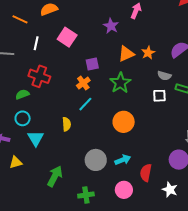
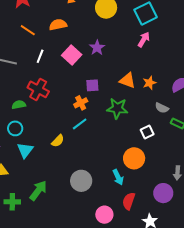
purple star: (111, 26) -> (97, 48), moved
orange triangle: (126, 54) -> (127, 81), turned 36
green star: (120, 83) -> (117, 108), turned 30
white square: (159, 96) -> (147, 132), moved, turned -32
orange circle: (124, 122) -> (134, 158), moved
yellow semicircle: (67, 124) -> (58, 141), turned 40
cyan arrow: (123, 160) -> (118, 177), moved, turned 77
green cross: (86, 195) -> (12, 202), moved

